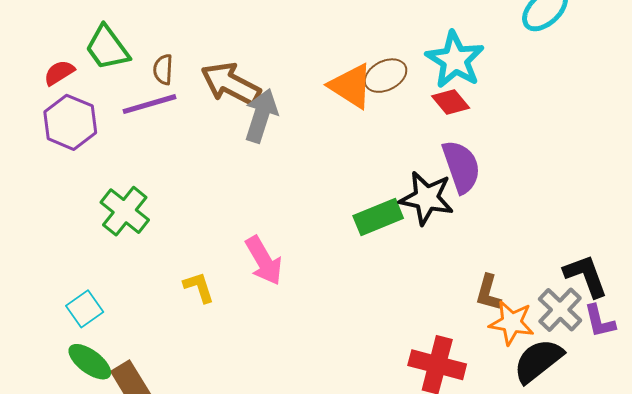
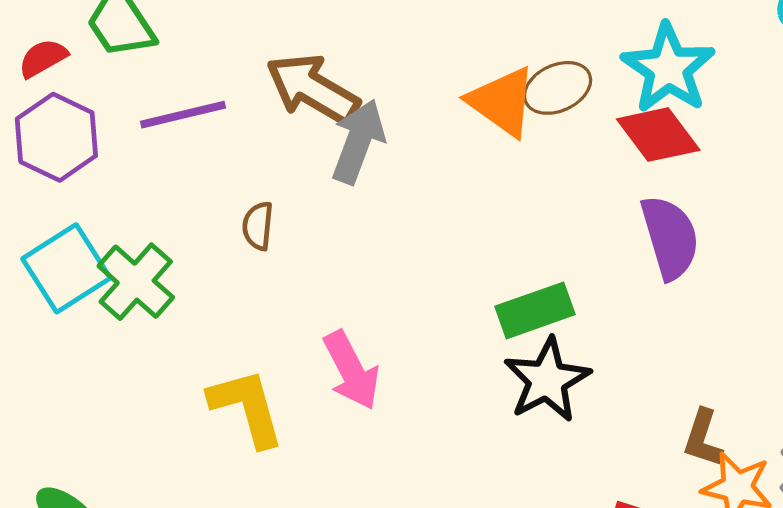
brown semicircle: (163, 70) -> (258, 226), moved
red diamond: (451, 102) -> (658, 135), size x1.4
black star: (426, 198) -> (547, 380), moved, turned 30
yellow L-shape: (199, 287) -> (247, 407), size x1.6
cyan square: (85, 309) -> (66, 268), moved, size x1.5

